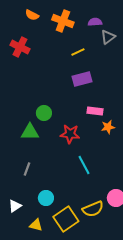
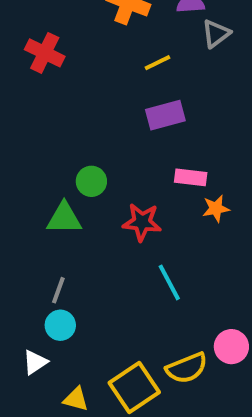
cyan circle: (46, 198) -> (60, 325), moved

